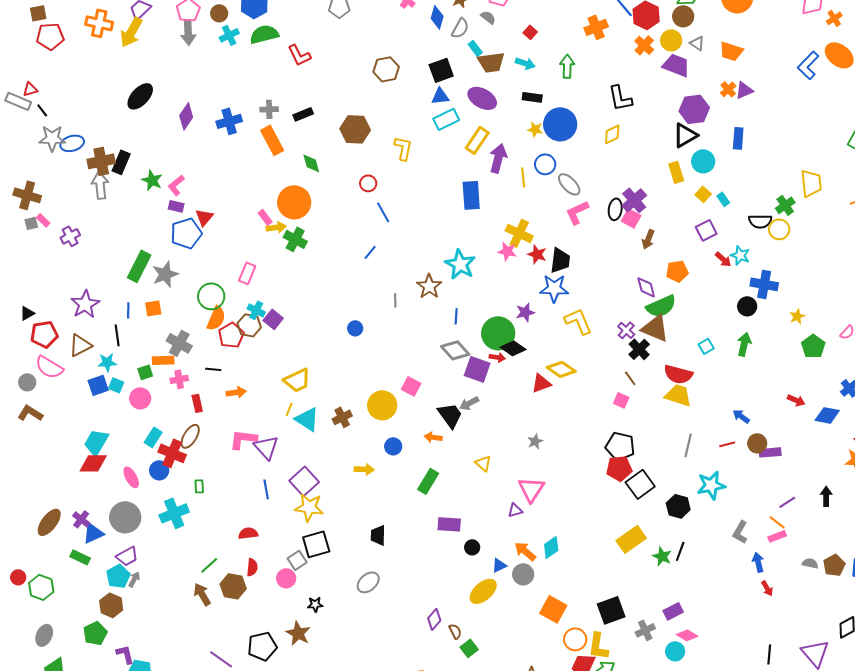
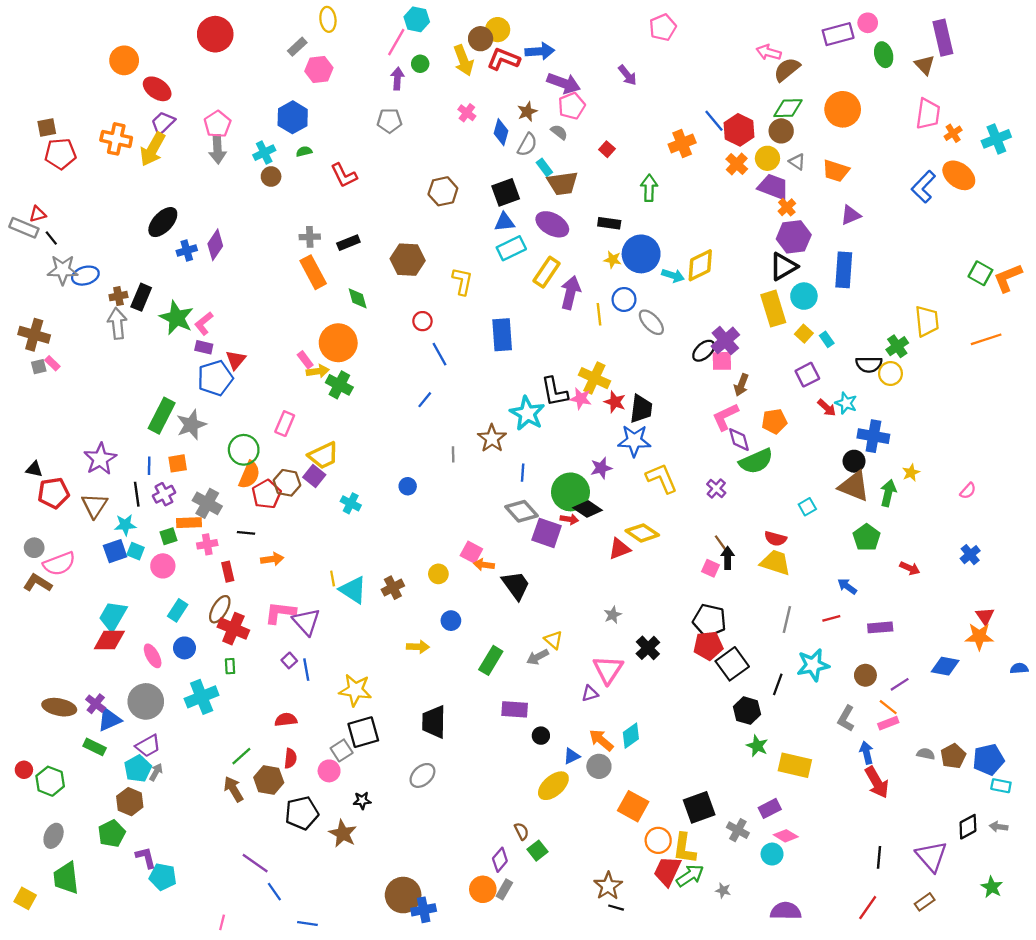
brown circle: (219, 13) -> (271, 177), moved
green semicircle: (264, 34) -> (304, 151), size x0.5
cyan arrow: (525, 63) -> (673, 276), moved
orange cross: (728, 89) -> (787, 207), moved
black L-shape: (620, 98) -> (555, 392), moved
blue cross: (229, 121) -> (187, 251), moved, size x0.7
yellow diamond: (612, 134) -> (700, 265), size x1.4
blue rectangle: (738, 138) -> (844, 270), size x1.4
brown cross: (101, 161) -> (118, 296), size x0.6
yellow rectangle: (676, 172) -> (773, 309), size x1.4
green star: (152, 180) -> (177, 318), size x1.4
blue rectangle: (471, 195) -> (502, 335), moved
black ellipse: (615, 209) -> (704, 351), turned 40
pink L-shape: (577, 212) -> (725, 417), moved
pink square: (631, 218) -> (722, 361), turned -30
purple cross: (70, 236) -> (164, 494), moved
cyan cross: (256, 310) -> (351, 503), moved
black triangle: (27, 313) -> (34, 469), turned 42
brown triangle: (655, 328) -> (854, 486), moved
green arrow: (744, 344) -> (888, 493), moved
brown triangle: (80, 345) -> (95, 506), turned -30
green pentagon: (813, 346) -> (867, 537), moved
black cross: (639, 349) -> (648, 648), moved
pink semicircle: (49, 367) -> (59, 564), moved, turned -52
red semicircle: (678, 374) -> (775, 539), size x0.7
yellow trapezoid: (297, 380) -> (323, 455), moved
gray arrow: (469, 403) -> (537, 657), moved
yellow circle: (382, 405) -> (438, 574), size x0.6
yellow line: (289, 409) -> (333, 578), turned -32
blue diamond: (827, 415) -> (945, 666), moved
orange arrow: (433, 437) -> (484, 565), moved
brown circle: (757, 443) -> (865, 675), moved
red cross: (172, 453) -> (233, 629), moved
purple square: (304, 481) -> (289, 660), moved, size x0.5
black arrow: (826, 496) -> (728, 558), moved
black hexagon: (678, 506) -> (747, 711), moved
brown ellipse: (49, 522) -> (59, 707), turned 64
black trapezoid: (378, 535) -> (434, 722), size x1.4
yellow rectangle: (631, 539) -> (795, 765), moved, turned 48
black line: (680, 551) -> (778, 684), moved
red arrow: (767, 588) -> (877, 782), size x1.8
purple diamond: (434, 619) -> (500, 860), moved
gray cross: (645, 630) -> (738, 830), turned -36
black pentagon: (262, 646) -> (302, 813), moved

